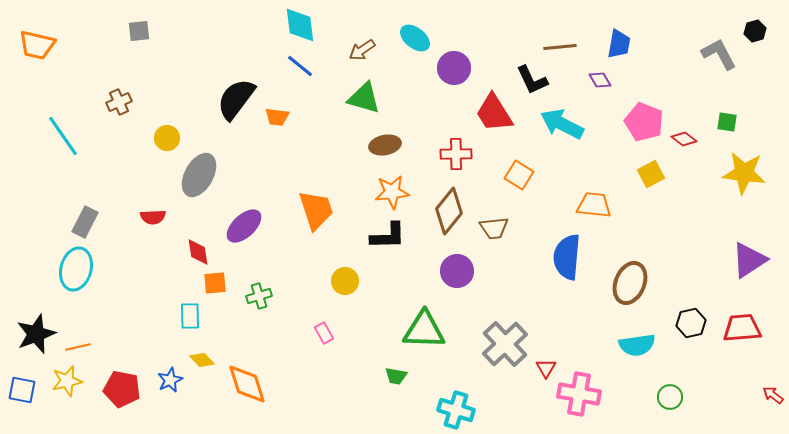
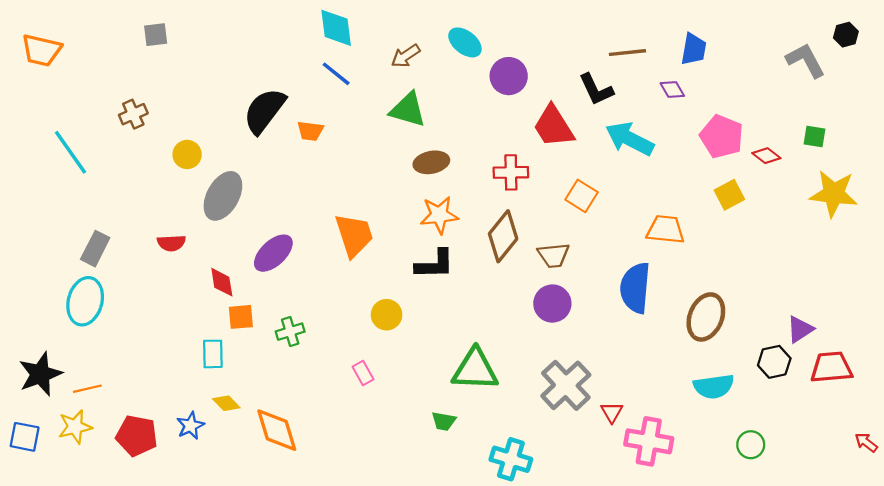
purple triangle: (749, 260) -> (800, 329), moved, size x0.7
purple circle: (457, 271) -> (552, 304), moved

